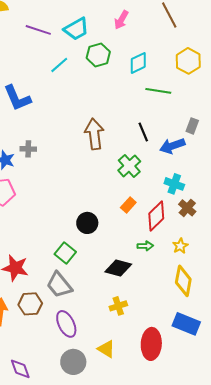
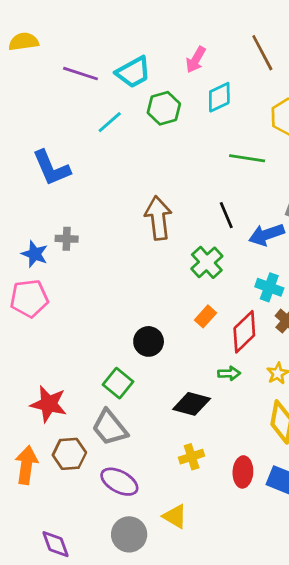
cyan diamond: (138, 63) -> (219, 97), moved
purple ellipse: (66, 324) -> (119, 482), turned -36
red ellipse: (151, 344) -> (243, 472), moved, size x0.7

